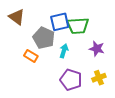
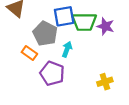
purple star: (97, 49) -> (105, 26), moved
purple pentagon: (71, 80) -> (52, 73), moved

